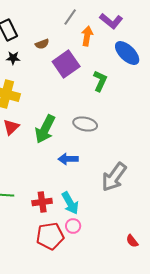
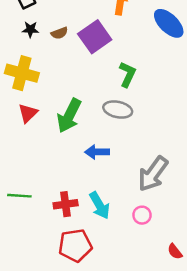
brown semicircle: (42, 44) -> (59, 33), moved
green L-shape: (100, 81) -> (127, 74), moved
pink circle: (73, 226) -> (142, 215), moved

